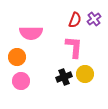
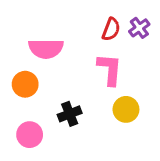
black cross: (64, 77) -> (70, 114), moved
pink circle: (21, 81) -> (30, 135), moved

